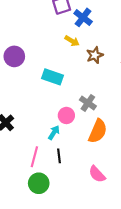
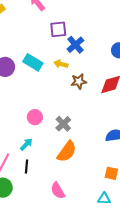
yellow arrow: (72, 41) -> (61, 64), turned 152
cyan rectangle: (52, 77) -> (33, 62), moved
pink circle: (66, 115) -> (35, 117), moved

